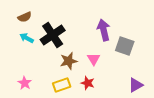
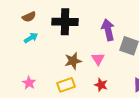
black cross: (53, 35) -> (65, 22), moved, turned 35
cyan arrow: (27, 38) -> (31, 38), turned 120
red star: (88, 83) -> (101, 85), moved

